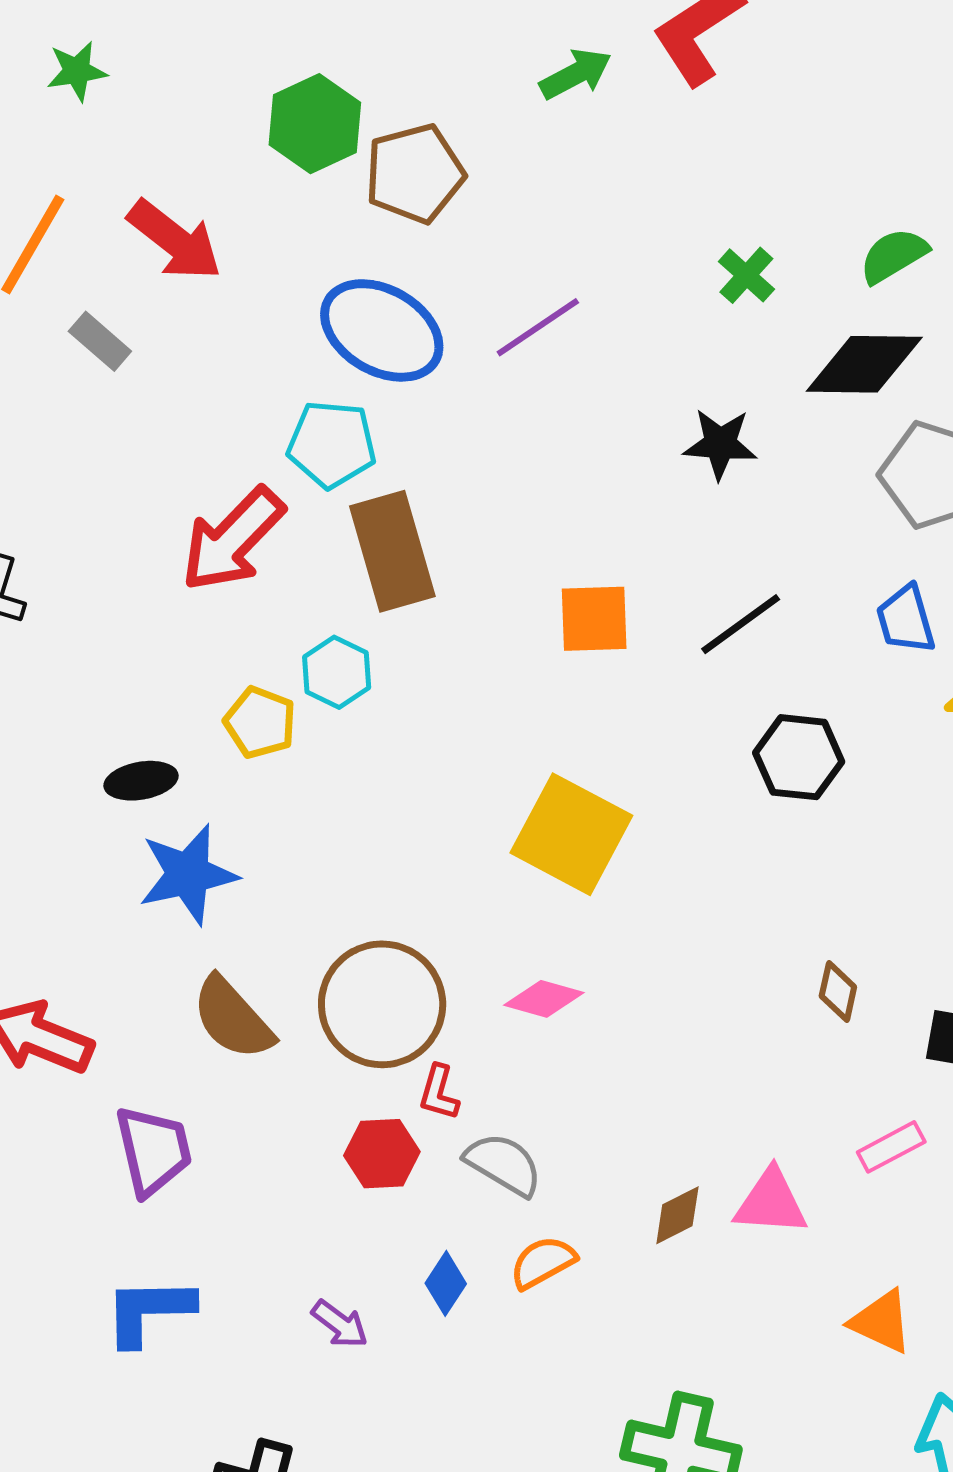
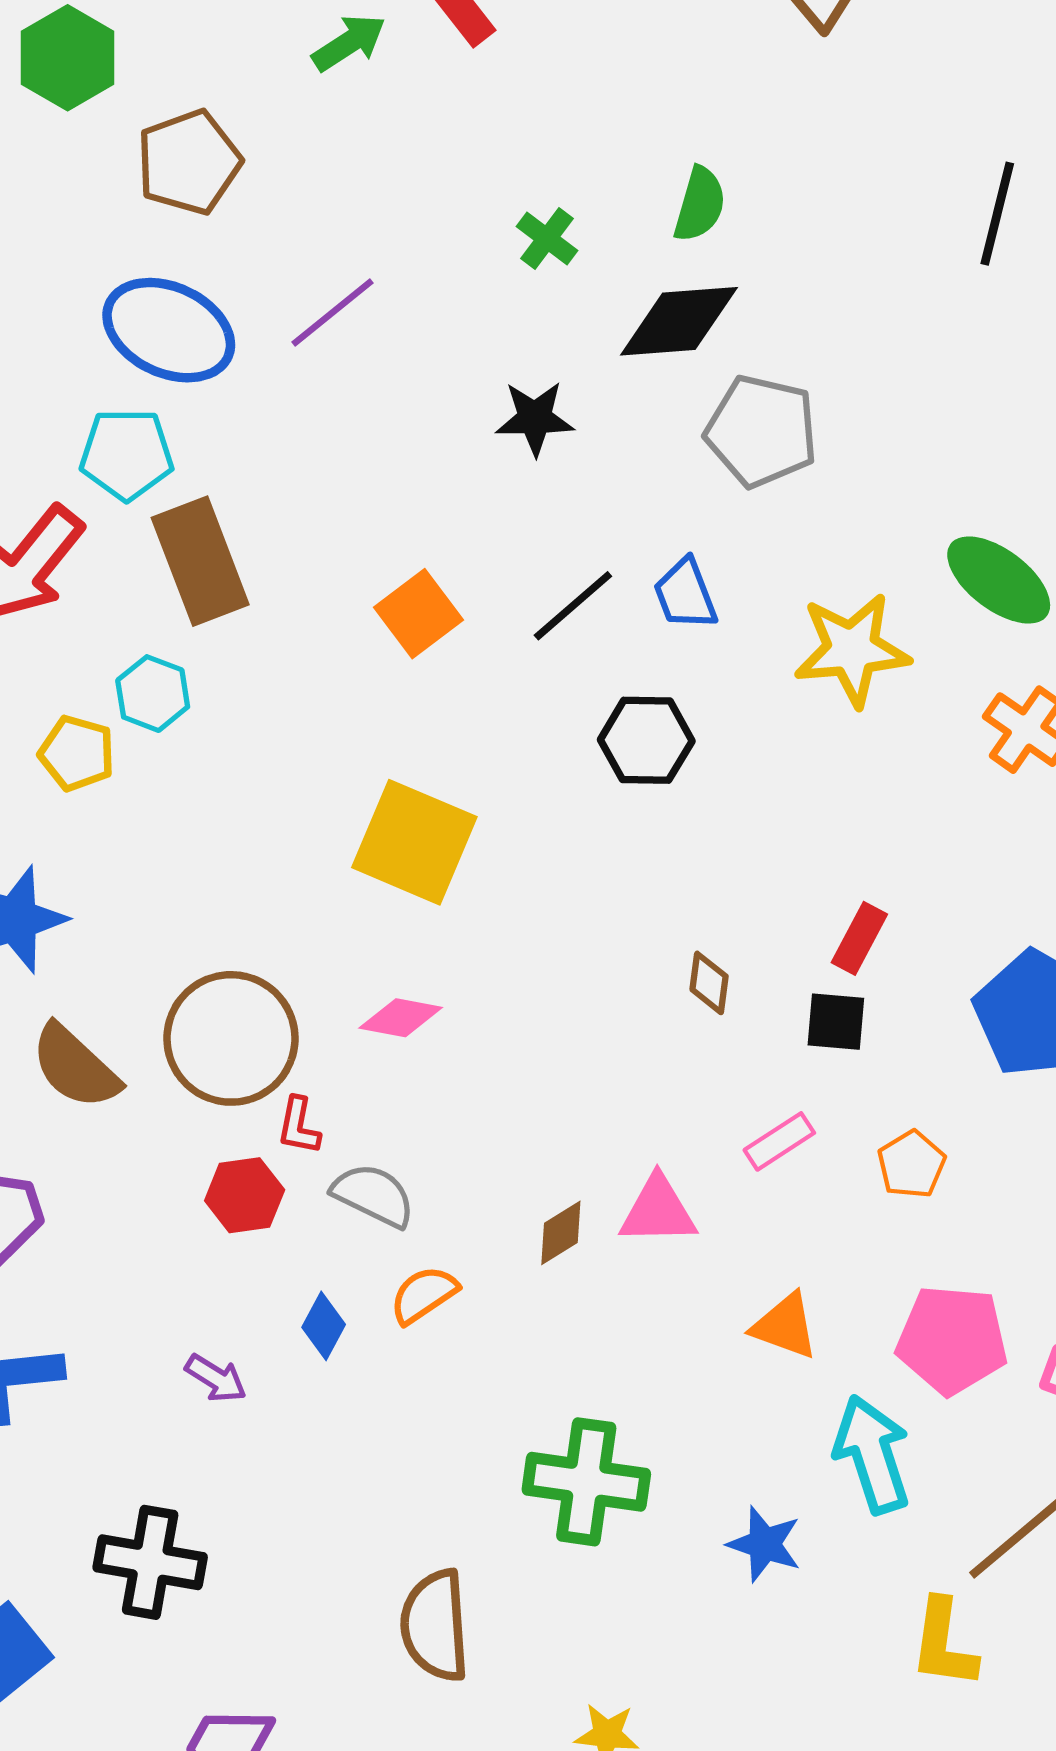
green hexagon: (315, 124) -> (68, 58), moved
green semicircle: (894, 256) -> (700, 204), turned 142
orange square: (594, 619) -> (418, 614), turned -30
blue trapezoid: (906, 619) -> (685, 594), moved

